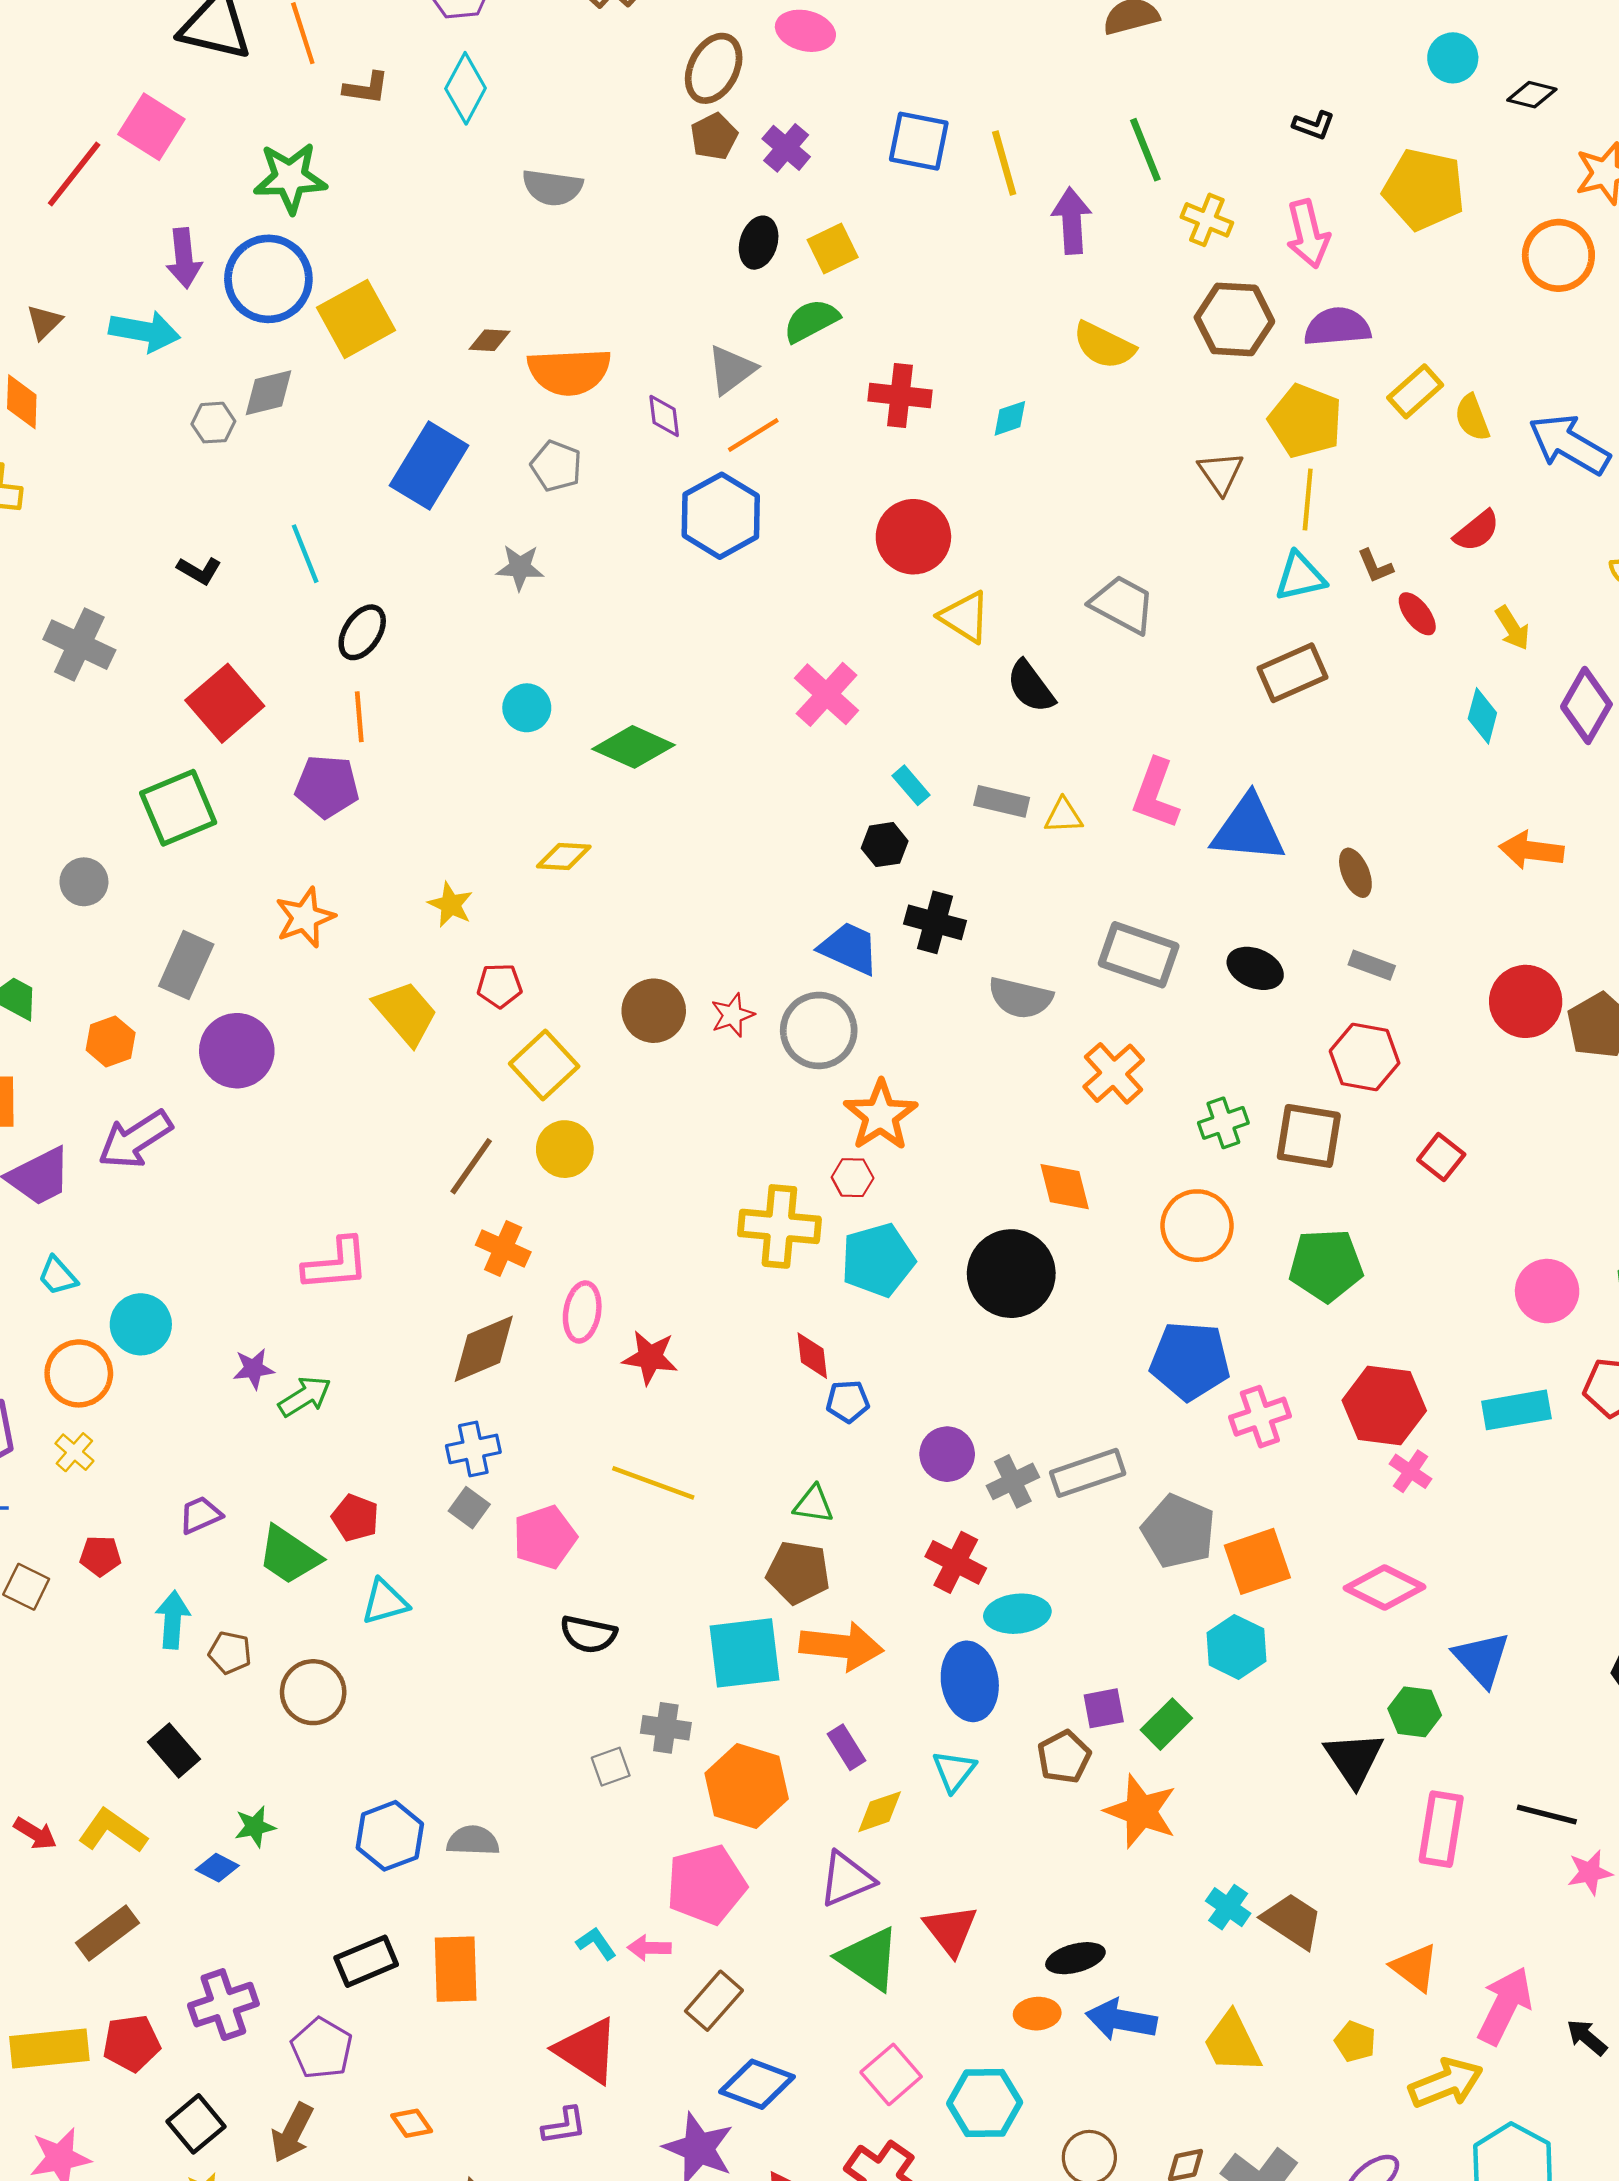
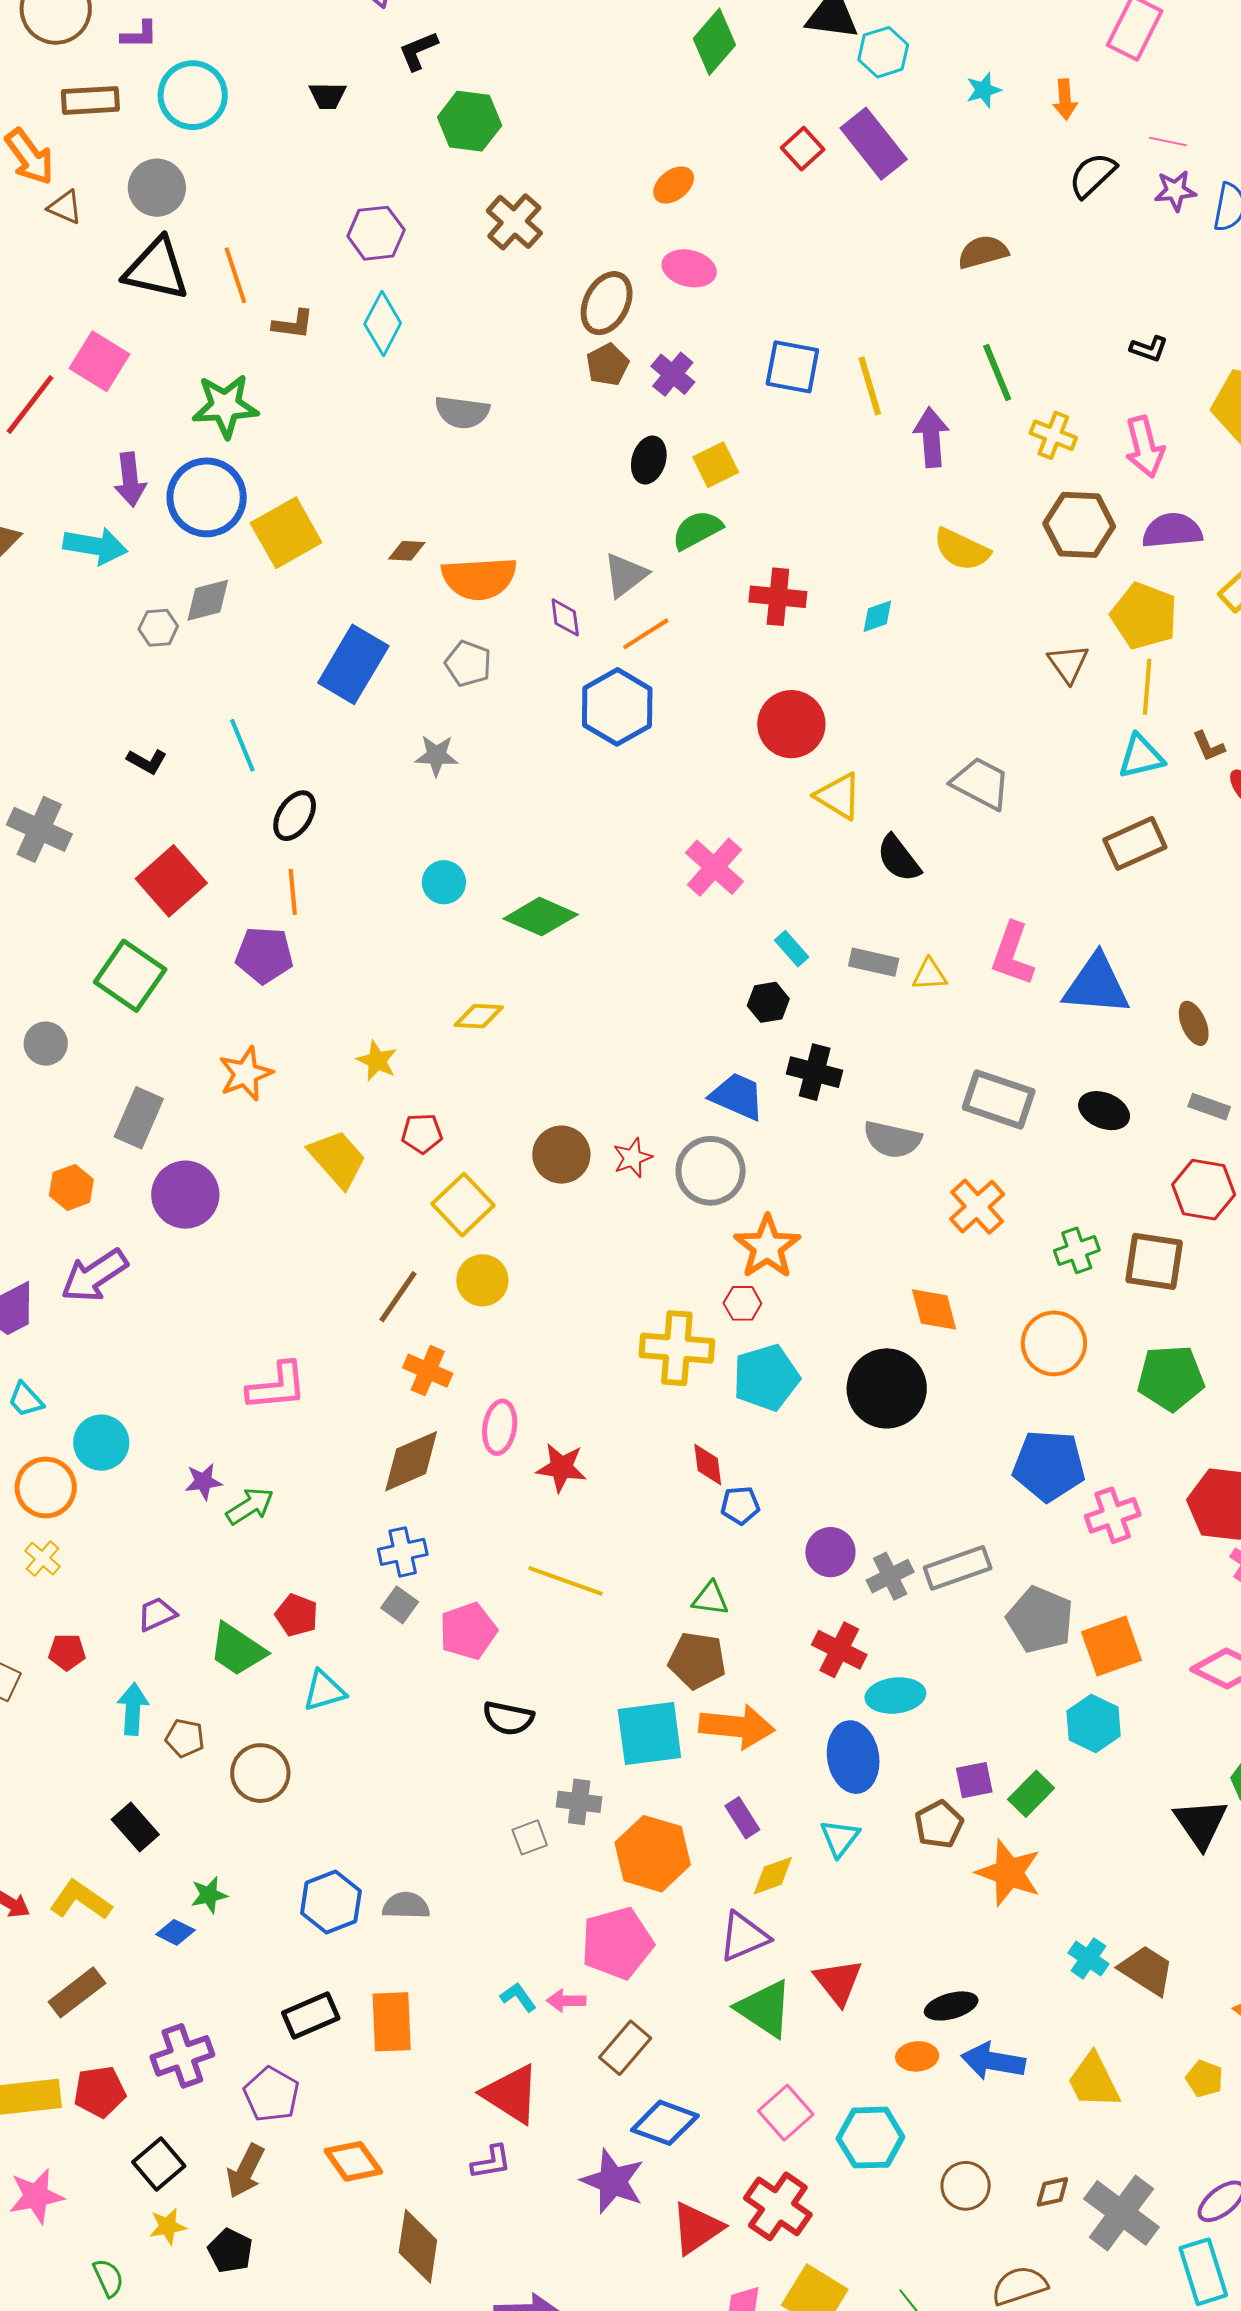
green square: (178, 808) -> (130, 976), turned -32
orange diamond: (412, 2123) -> (353, 2161), size x1.5

